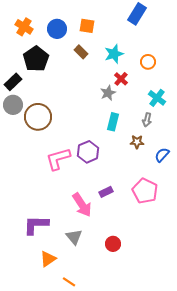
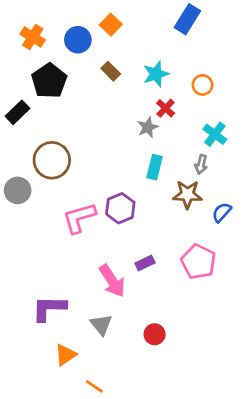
orange square: (87, 26) -> (111, 25), moved, turned 35
gray circle: (13, 105) -> (18, 190), moved
brown star: (137, 142) -> (187, 195), size x1.5

